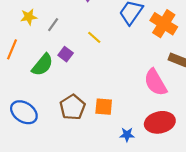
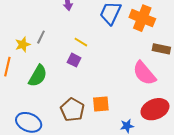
yellow star: (29, 17) -> (23, 44), moved
purple square: (66, 54) -> (74, 60), moved

